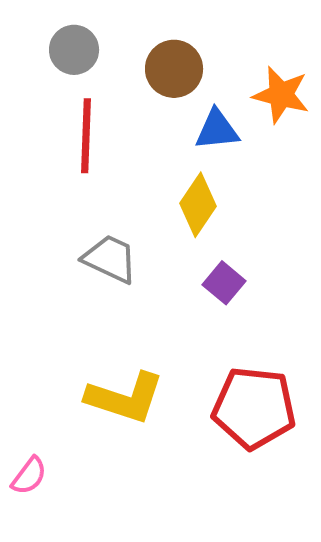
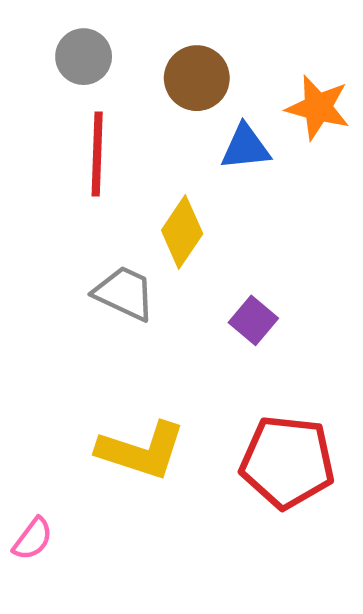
yellow diamond: (198, 205) -> (182, 232), moved

